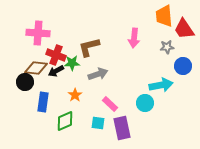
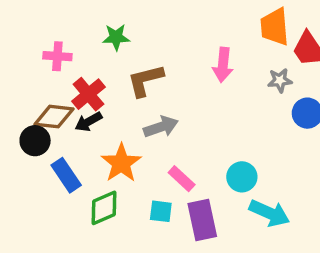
pink cross: (38, 33) -> (57, 56), size x0.7
red cross: (56, 55) -> (88, 94), turned 30
green star: (72, 63) -> (116, 37), moved
cyan arrow: (161, 85) -> (269, 213), moved, turned 35
orange star: (75, 95) -> (121, 163), size x1.6
blue rectangle: (43, 102) -> (66, 175), turned -42

